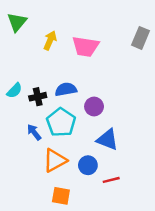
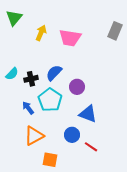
blue semicircle: (66, 89) -> (54, 73), turned -36
orange triangle: (55, 160) -> (34, 136), moved
red line: (111, 180) -> (91, 147), turned 48

